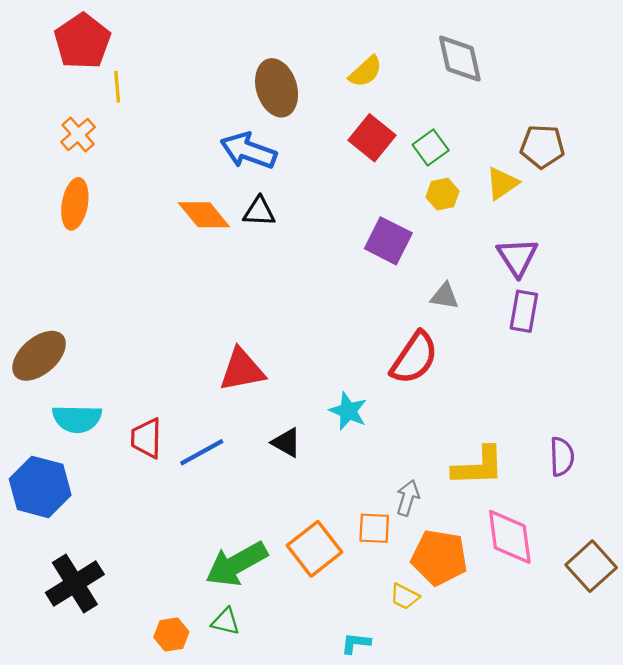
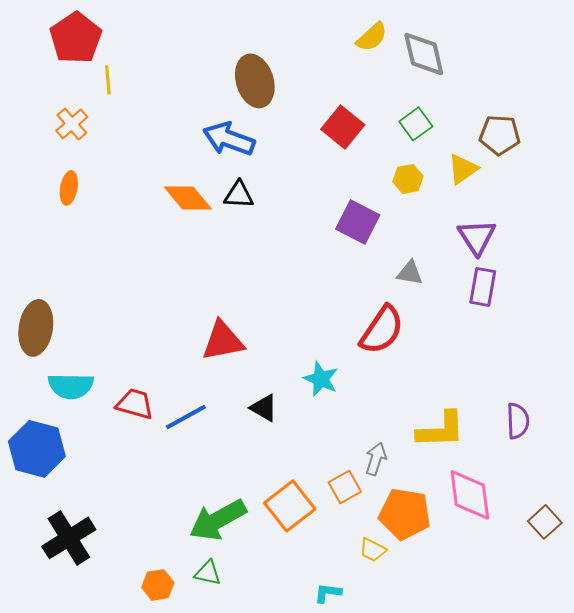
yellow semicircle: (366, 72) -> (372, 37), moved
green square: (431, 148) -> (416, 124), moved
orange ellipse: (75, 204) -> (69, 188), size x0.7
brown ellipse: (39, 356) -> (36, 328), turned -40
red trapezoid: (146, 438) -> (135, 404), turned 105
orange square: (374, 528) -> (345, 487), turned -32
brown square: (591, 566) -> (545, 522), size x0.7

